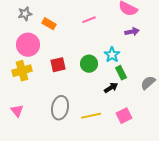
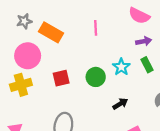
pink line: (89, 20) -> (96, 28), turned -72
orange rectangle: (49, 24) -> (51, 32), size x1.5
green rectangle: (121, 73) -> (147, 65), moved

